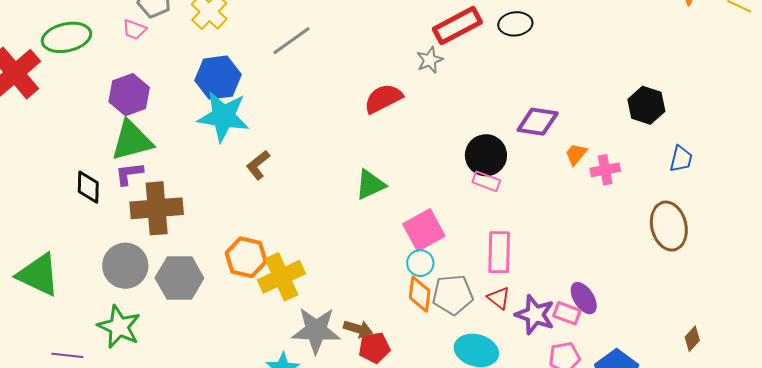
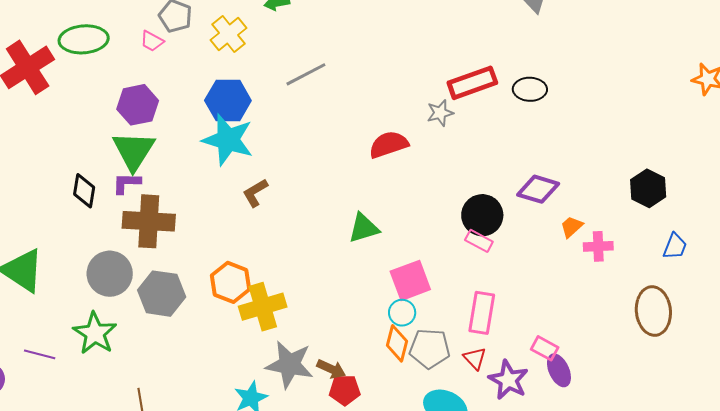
green triangle: (132, 141) -> (134, 151), turned -51
pink rectangle: (567, 313) -> (545, 348), moved

